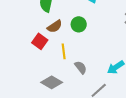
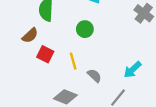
brown semicircle: (55, 26) -> (30, 35), moved

